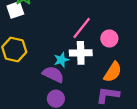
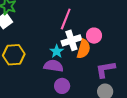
pink circle: (109, 38) -> (94, 36), moved
orange semicircle: (113, 72) -> (84, 49), moved

